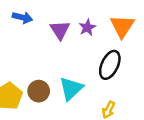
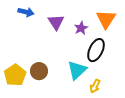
purple star: (87, 27) -> (81, 28), moved
cyan triangle: (71, 89) -> (77, 70), moved

